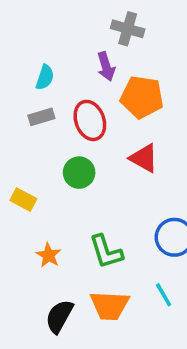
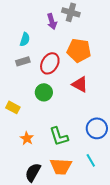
purple arrow: (106, 67) -> (52, 21), moved
red ellipse: (90, 120) -> (50, 63), turned 50

